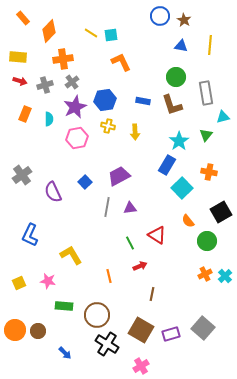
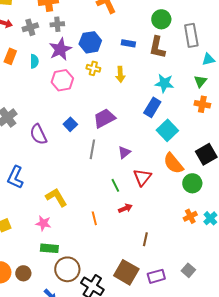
gray cross: (72, 82) -> (57, 24), turned 32
brown L-shape: (172, 105) -> (157, 47), turned 30
green triangle: (206, 135) -> (200, 81), moved
cyan star: (179, 141) -> (164, 83), turned -30
orange cross: (209, 172) -> (202, 104), moved
purple triangle: (130, 208) -> (124, 152), moved, turned -32
orange semicircle: (188, 221) -> (173, 163), size x1.6
red triangle: (157, 235) -> (142, 177), turned 36
pink star: (48, 281) -> (43, 223), moved
brown line: (152, 294) -> (145, 239), moved
brown circle: (97, 315) -> (67, 269), moved
gray square: (203, 328) -> (188, 270), size x0.6

